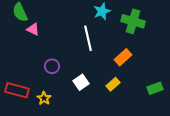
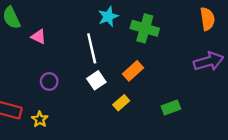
pink triangle: (33, 29) -> (39, 37), moved
white square: (81, 82) -> (96, 80), moved

